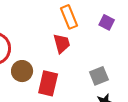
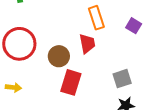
brown circle: (22, 71) -> (59, 56), moved

